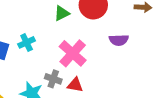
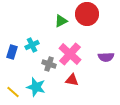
purple semicircle: (119, 40) -> (106, 57), moved
gray cross: (53, 79) -> (49, 64), moved

